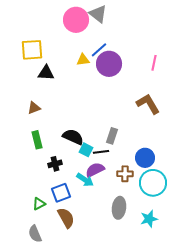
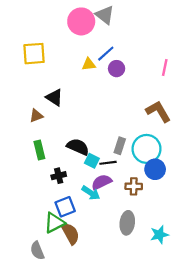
purple circle: (109, 64) -> (117, 69), size x0.6
black triangle: (46, 73) -> (54, 97), moved, turned 30
cyan circle: (153, 183) -> (147, 149), moved
green triangle: (39, 204) -> (54, 223), moved, size x1.5

